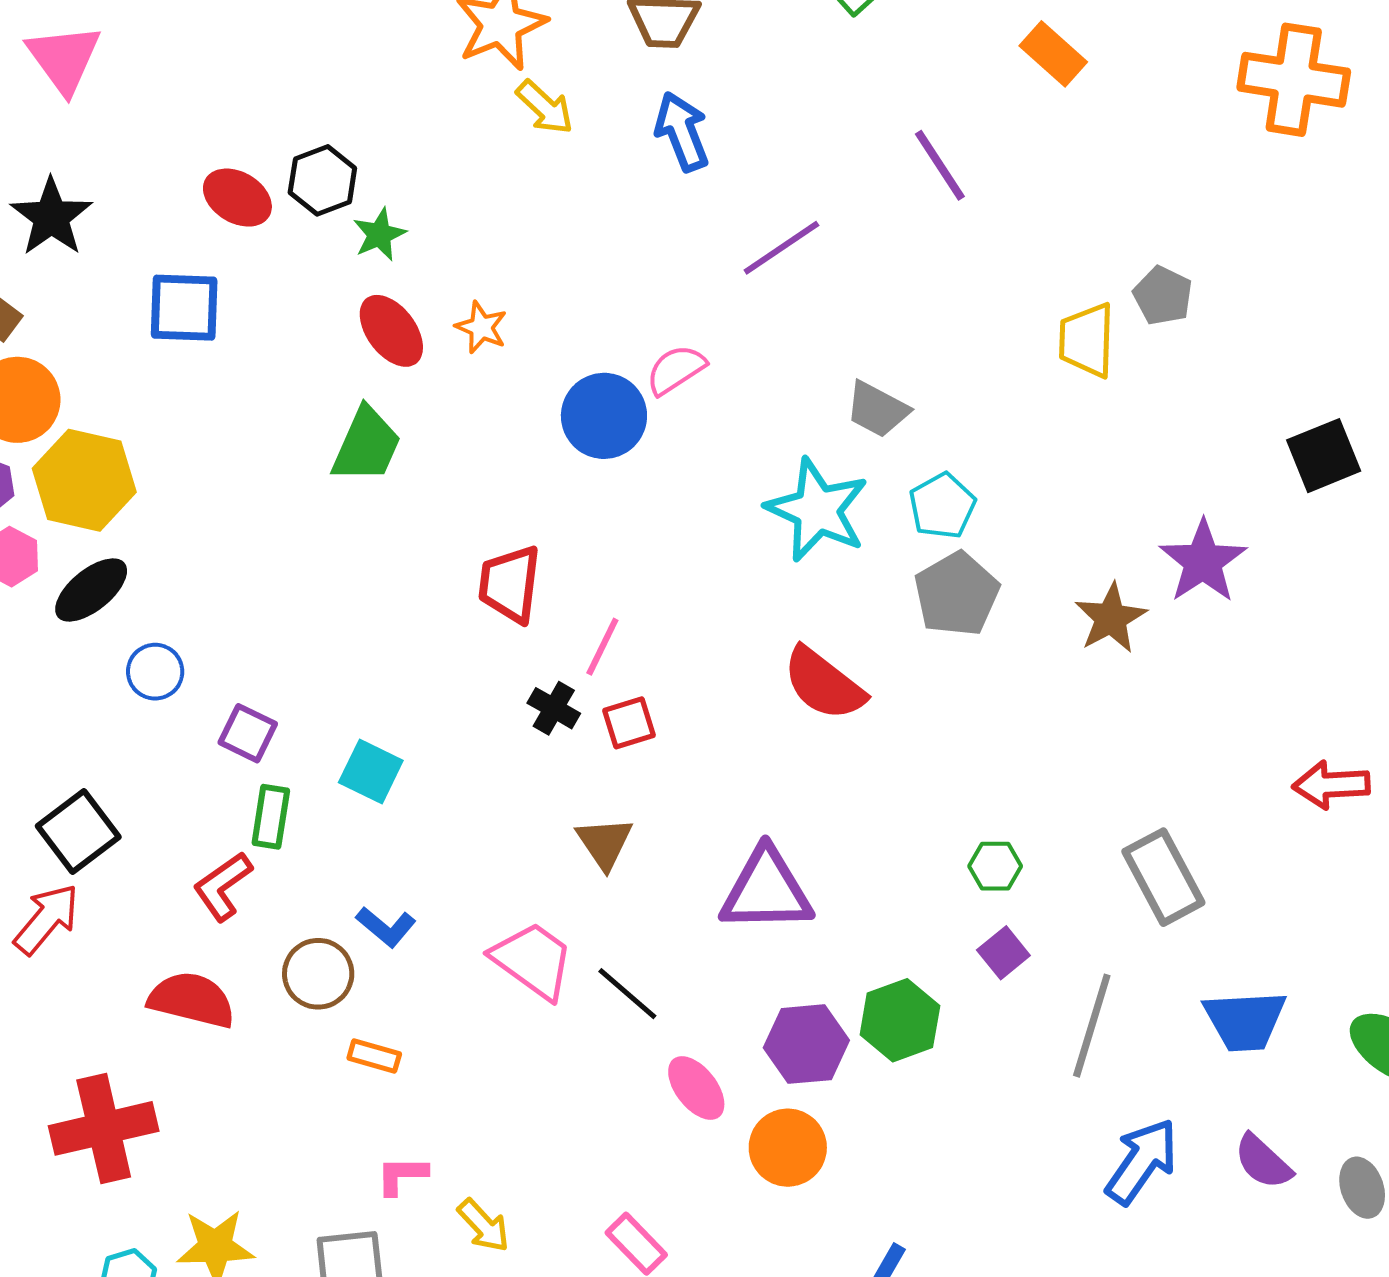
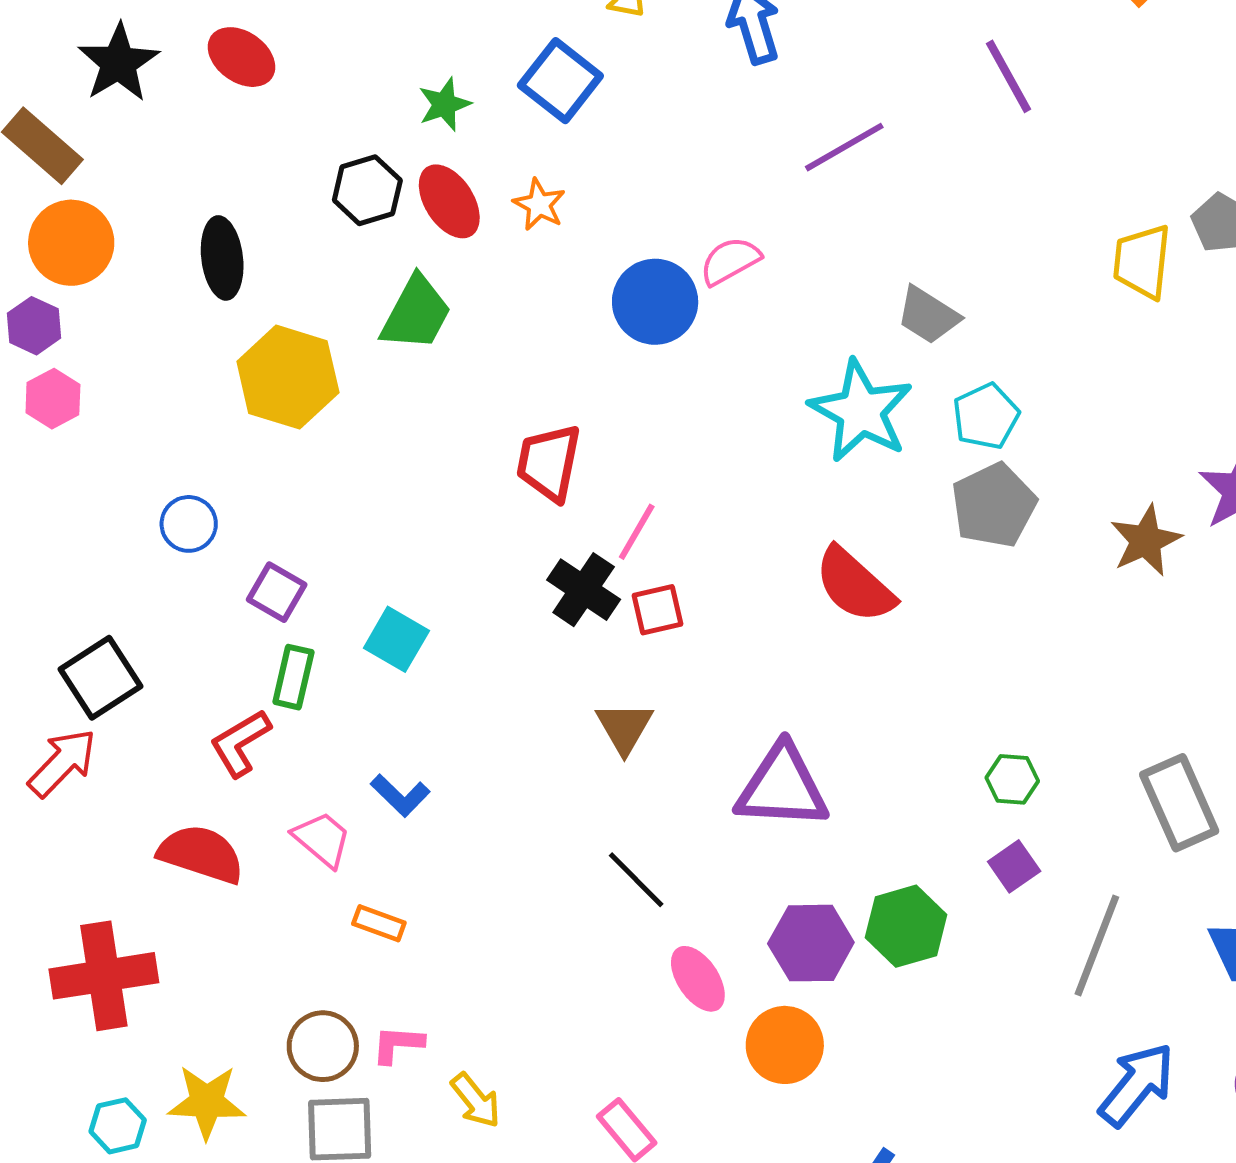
black hexagon: (322, 180) -> (367, 190), moved
red ellipse: (237, 198) -> (241, 57), moved
blue square: (184, 308) -> (560, 81), moved, turned 32
yellow hexagon: (84, 480) -> (288, 377), moved
black ellipse: (91, 590) -> (222, 258), moved, turned -62
black cross: (554, 708) -> (584, 590), size x1.4
pink trapezoid: (533, 960) -> (322, 839), moved, size x0.7
brown circle: (318, 974) -> (323, 1046), moved

